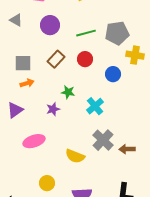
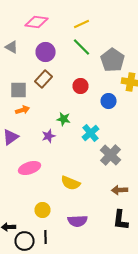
green line: (86, 33) -> (82, 47), moved, turned 60
gray pentagon: (117, 33) -> (112, 60), turned -30
brown rectangle: (56, 59) -> (44, 79), moved
gray cross: (103, 140) -> (110, 155), moved
brown arrow: (127, 149) -> (120, 190), moved

